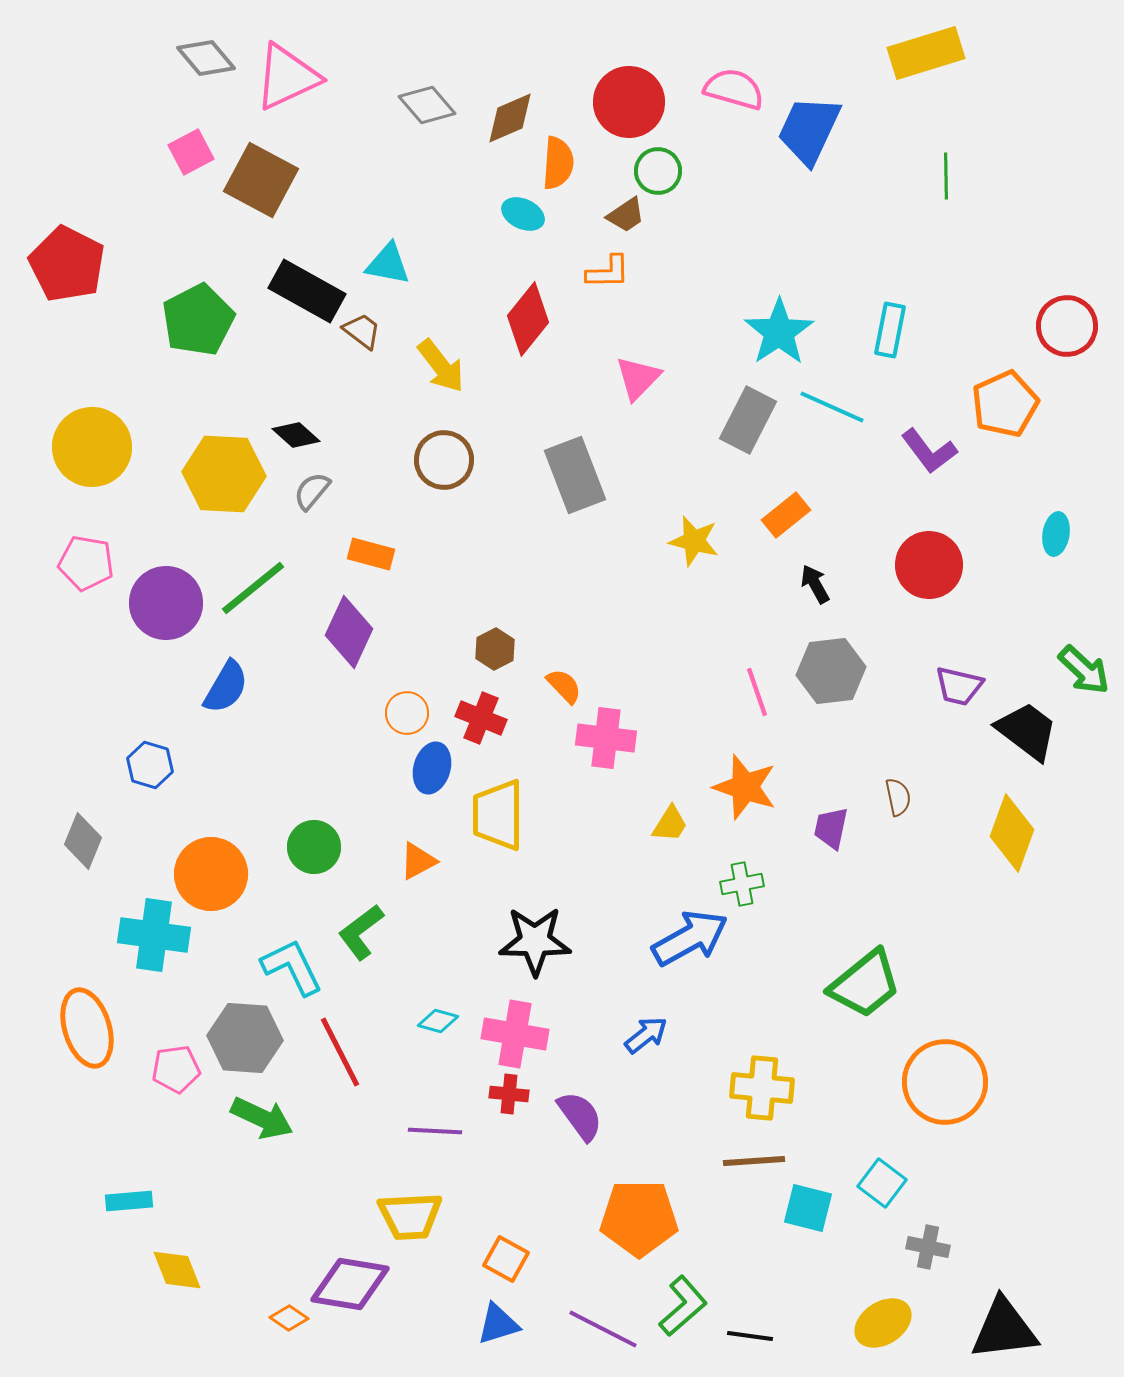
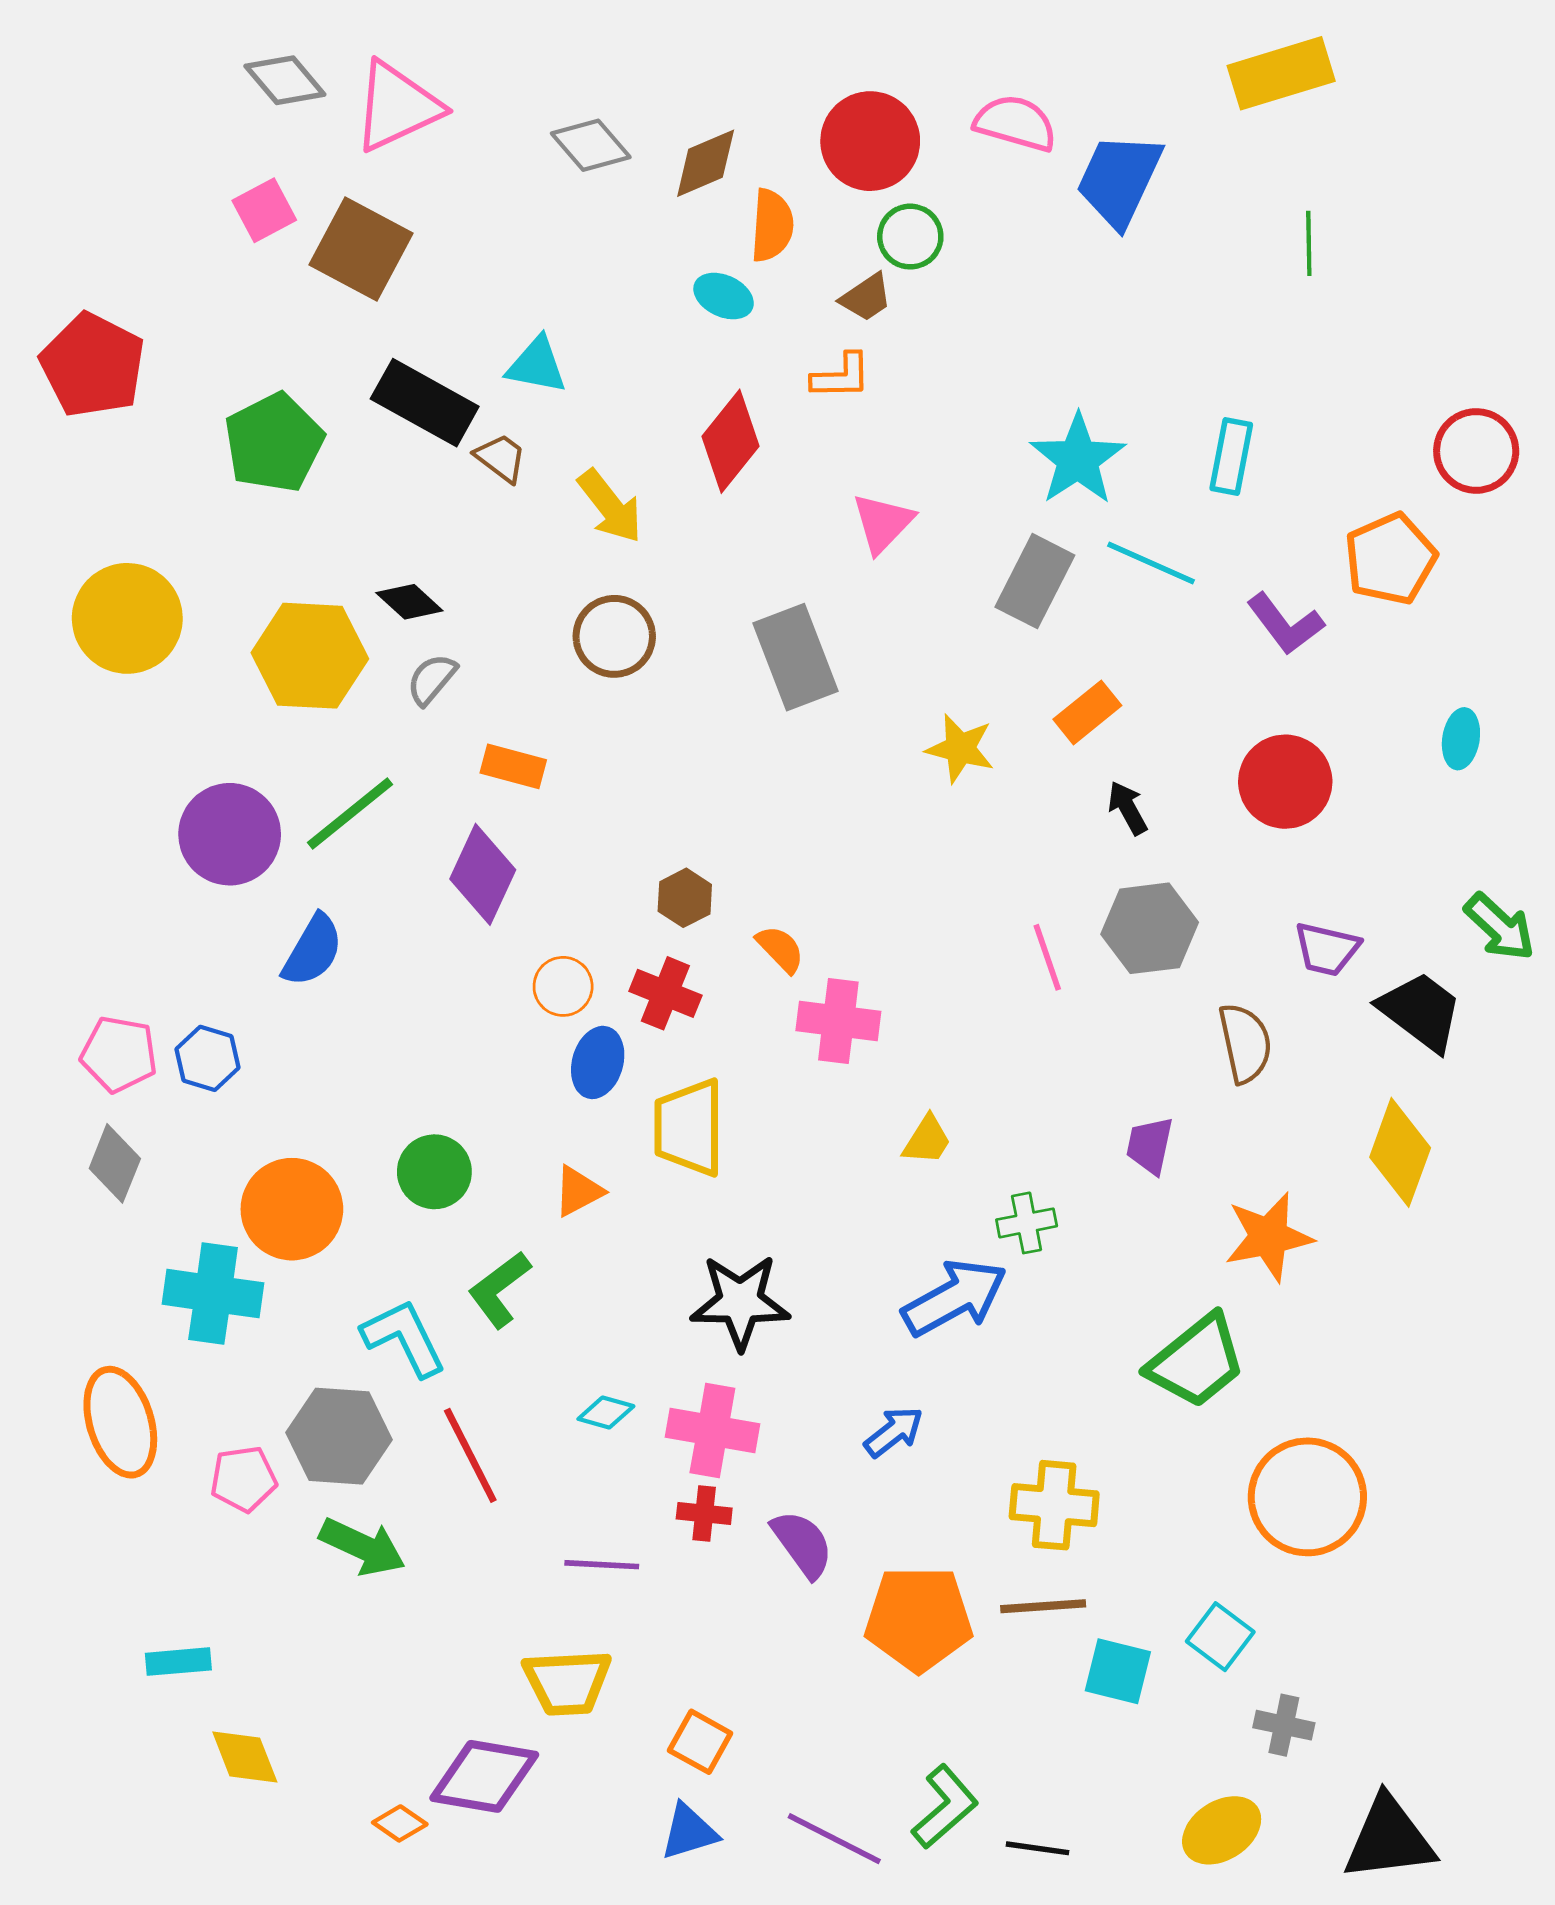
pink pentagon: (86, 563) -> (119, 1054), moved
orange star: (745, 787) -> (1269, 1237), moved, turned -30
brown semicircle: (898, 797) -> (1245, 1043), moved, size x1.5
orange pentagon: (639, 1218) -> (919, 1619), moved

